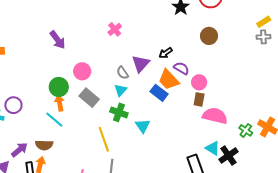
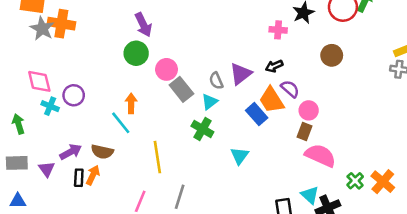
pink cross: (115, 29) -> (278, 30), moved, turned 32
green circle: (59, 87) -> (136, 53), moved
gray rectangle: (89, 98) -> (181, 89), moved
cyan triangle: (143, 126) -> (240, 156), moved
yellow line: (104, 139) -> (157, 157), moved

